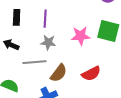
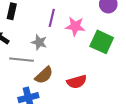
purple line: (45, 19) -> (52, 18), moved
pink star: (81, 36) -> (75, 26), moved

